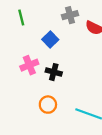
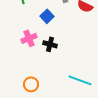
orange circle: (48, 105) -> (31, 84), moved

